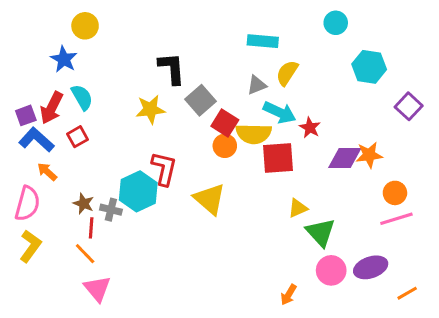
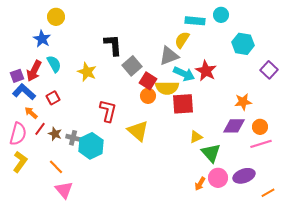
cyan rectangle: (263, 41) -> (195, 21), moved
yellow semicircle: (287, 73) -> (182, 40), moved
gray triangle: (257, 85) -> (169, 56), size x1.5
yellow star: (150, 109) -> (87, 72), moved, turned 30
red star: (310, 128) -> (206, 71), moved, size x1.5
red square: (77, 137) -> (53, 98), moved
purple diamond: (345, 158) -> (234, 126), moved
cyan hexagon: (138, 191) -> (91, 146), moved
red line: (91, 228) -> (40, 129), moved, turned 32
orange arrow: (289, 295) -> (200, 184), moved

